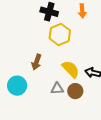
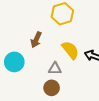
brown circle: (75, 91) -> (52, 88), moved

